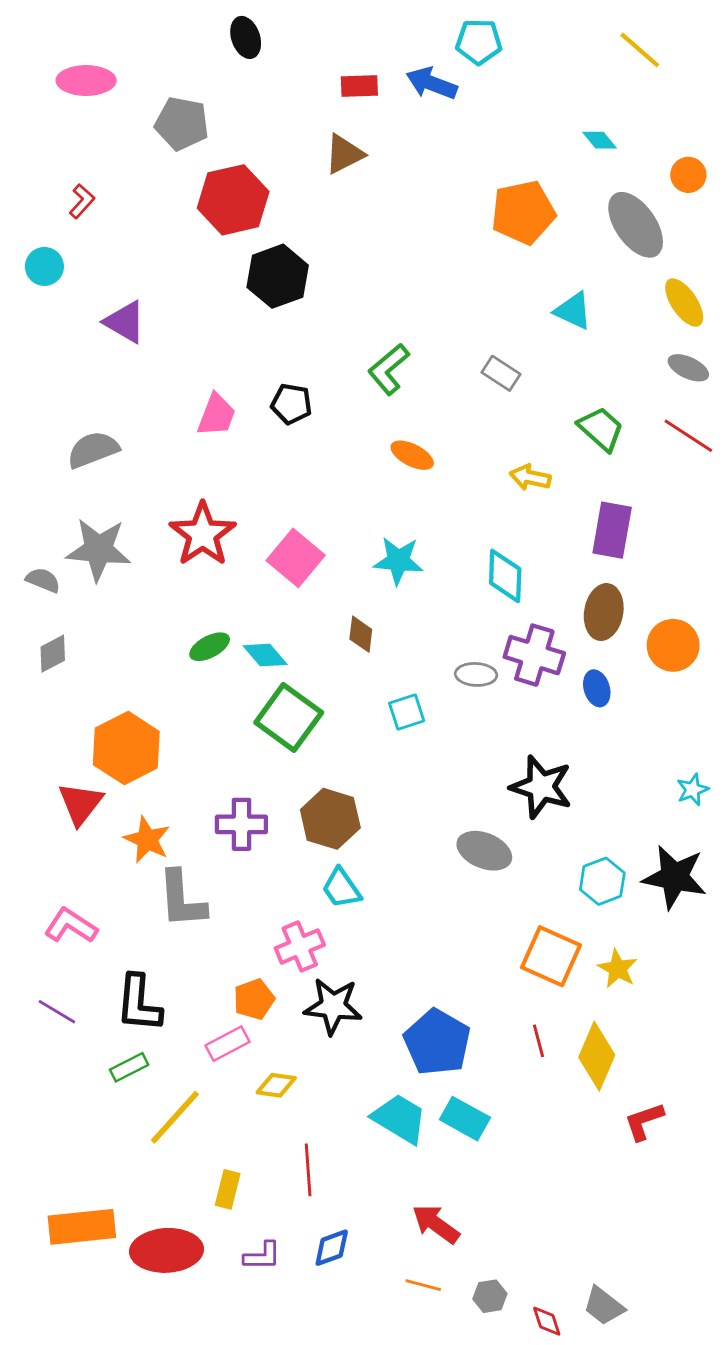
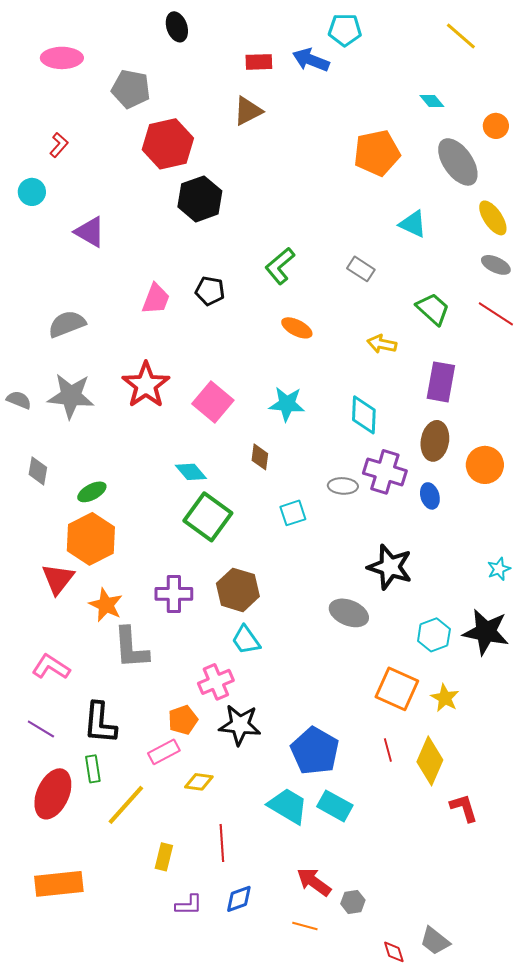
gray semicircle: (43, 580) -> (19, 400), moved
green ellipse: (210, 647) -> (92, 492), moved
gray diamond: (53, 654) -> (38, 471), turned -52
green rectangle: (129, 1067) -> (93, 769), turned -72
red L-shape: (644, 1121) -> (464, 808), turned 92
red ellipse: (167, 1250) -> (53, 794), moved, turned -63
gray hexagon: (490, 1296) -> (353, 902), moved

